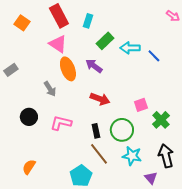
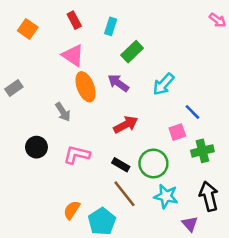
red rectangle: (59, 16) -> (74, 20), size x0.6
cyan arrow: (130, 48) -> (163, 84), moved, turned -48
blue line: (154, 56) -> (192, 112), moved
red arrow: (100, 99) -> (126, 125), turned -48
green cross: (161, 120) -> (202, 151), turned 30
black rectangle: (96, 131) -> (121, 165), turned -48
orange semicircle: (29, 167) -> (72, 210), moved

